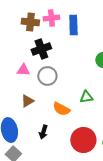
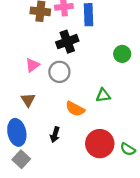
black cross: (41, 49) -> (67, 42), moved
pink triangle: (23, 70) -> (33, 65), turned -40
brown triangle: (27, 101) -> (28, 100), moved, turned -32

